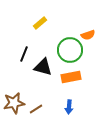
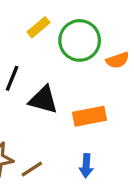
orange semicircle: (88, 35) -> (118, 60), moved
green circle: (70, 50) -> (80, 40), moved

